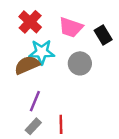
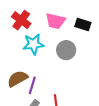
black rectangle: (103, 35) -> (83, 24), turned -35
brown semicircle: (27, 65) -> (18, 79), moved

